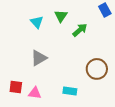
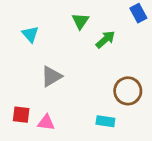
cyan triangle: (37, 22) -> (30, 34), moved
cyan rectangle: (70, 91) -> (105, 121), moved

